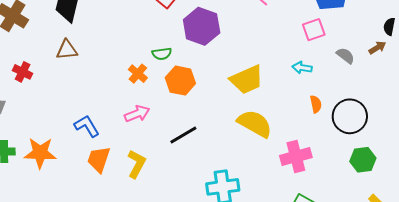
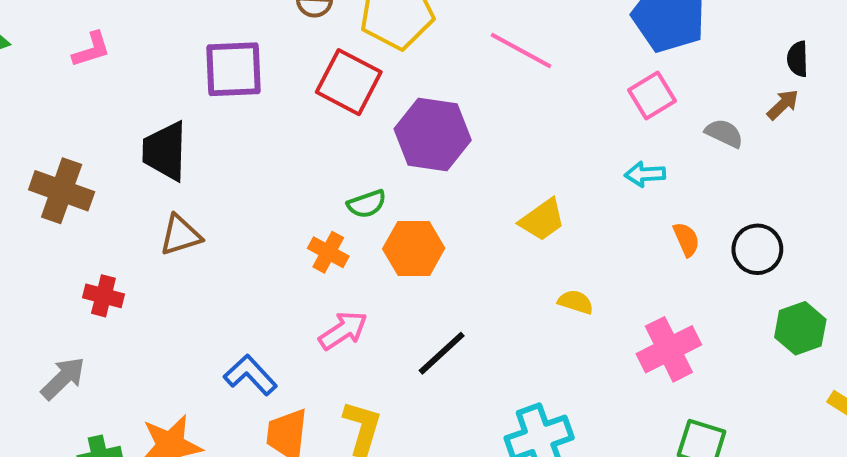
yellow trapezoid: (247, 80) -> (542, 220), size x0.7
black circle: (350, 116) -> (757, 249), size x0.7
yellow semicircle: (255, 124) -> (576, 302), size x0.5

